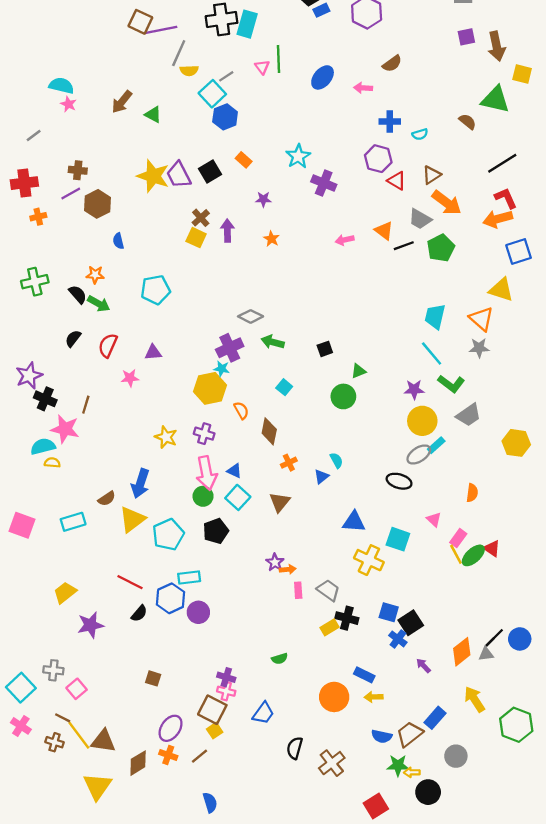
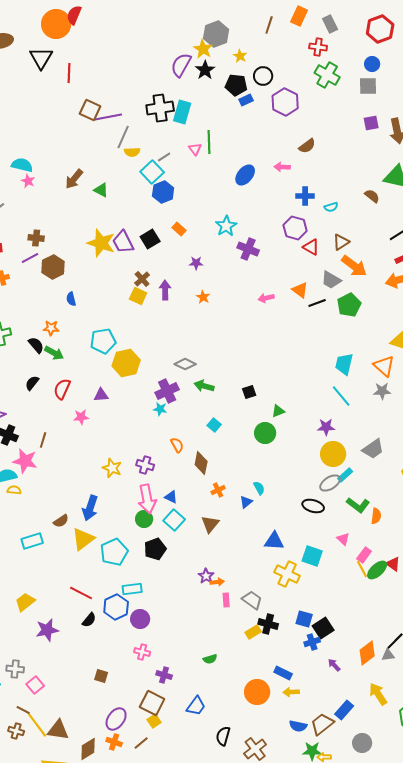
blue ellipse: (323, 77) -> (245, 175), moved
green L-shape: (451, 384) -> (358, 505), moved
yellow hexagon: (210, 388) -> (126, 363), moved
blue cross: (398, 639) -> (312, 642), turned 35
pink cross: (226, 691) -> (142, 652), moved

